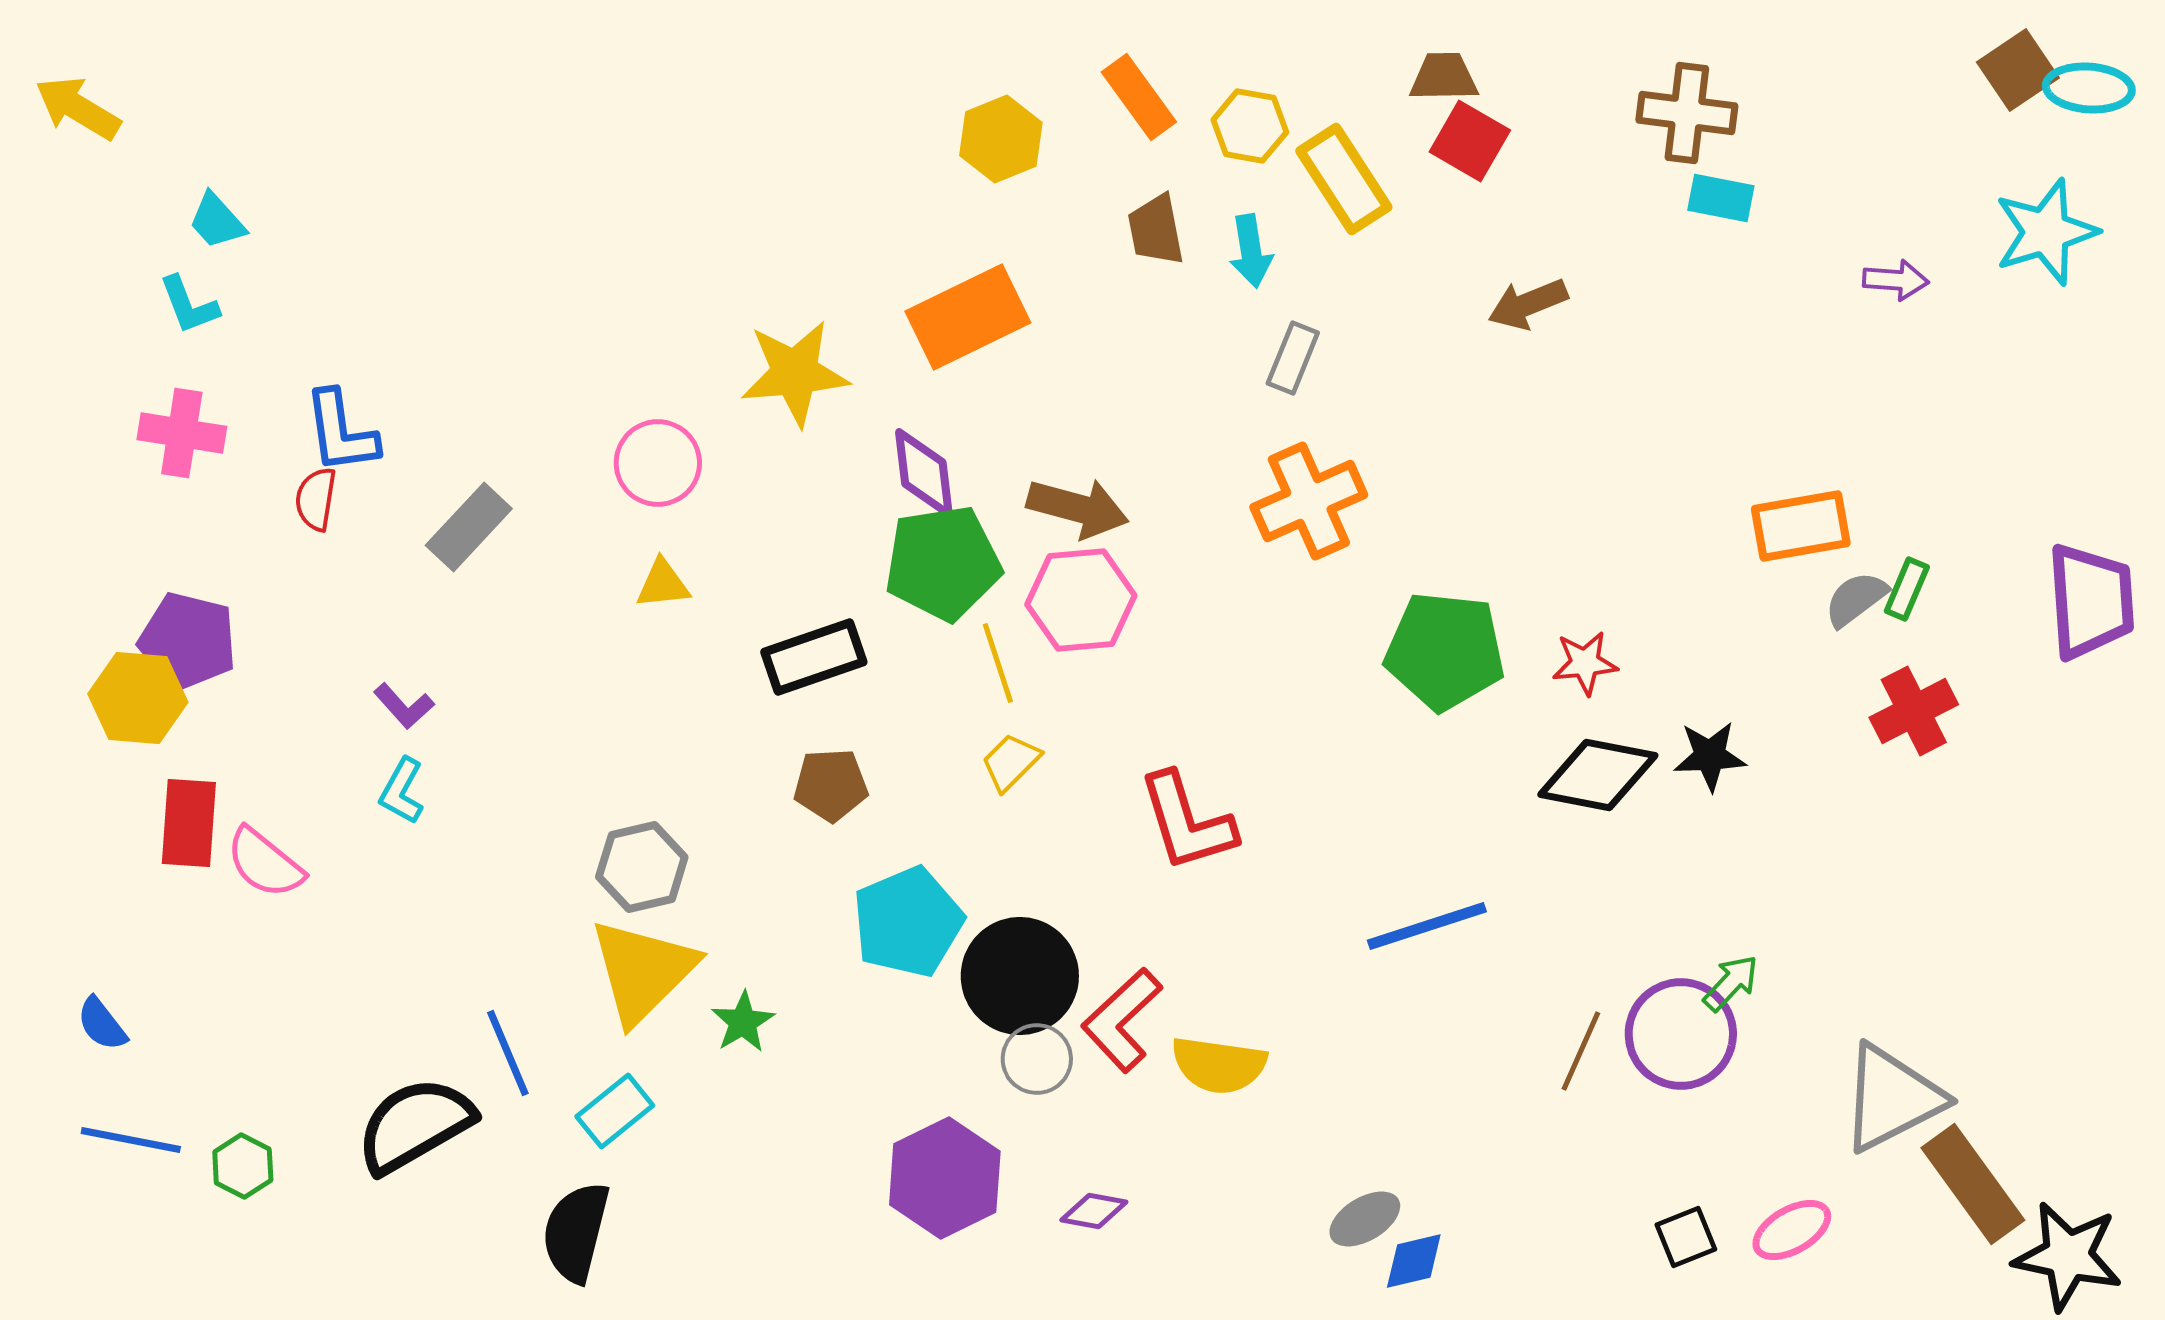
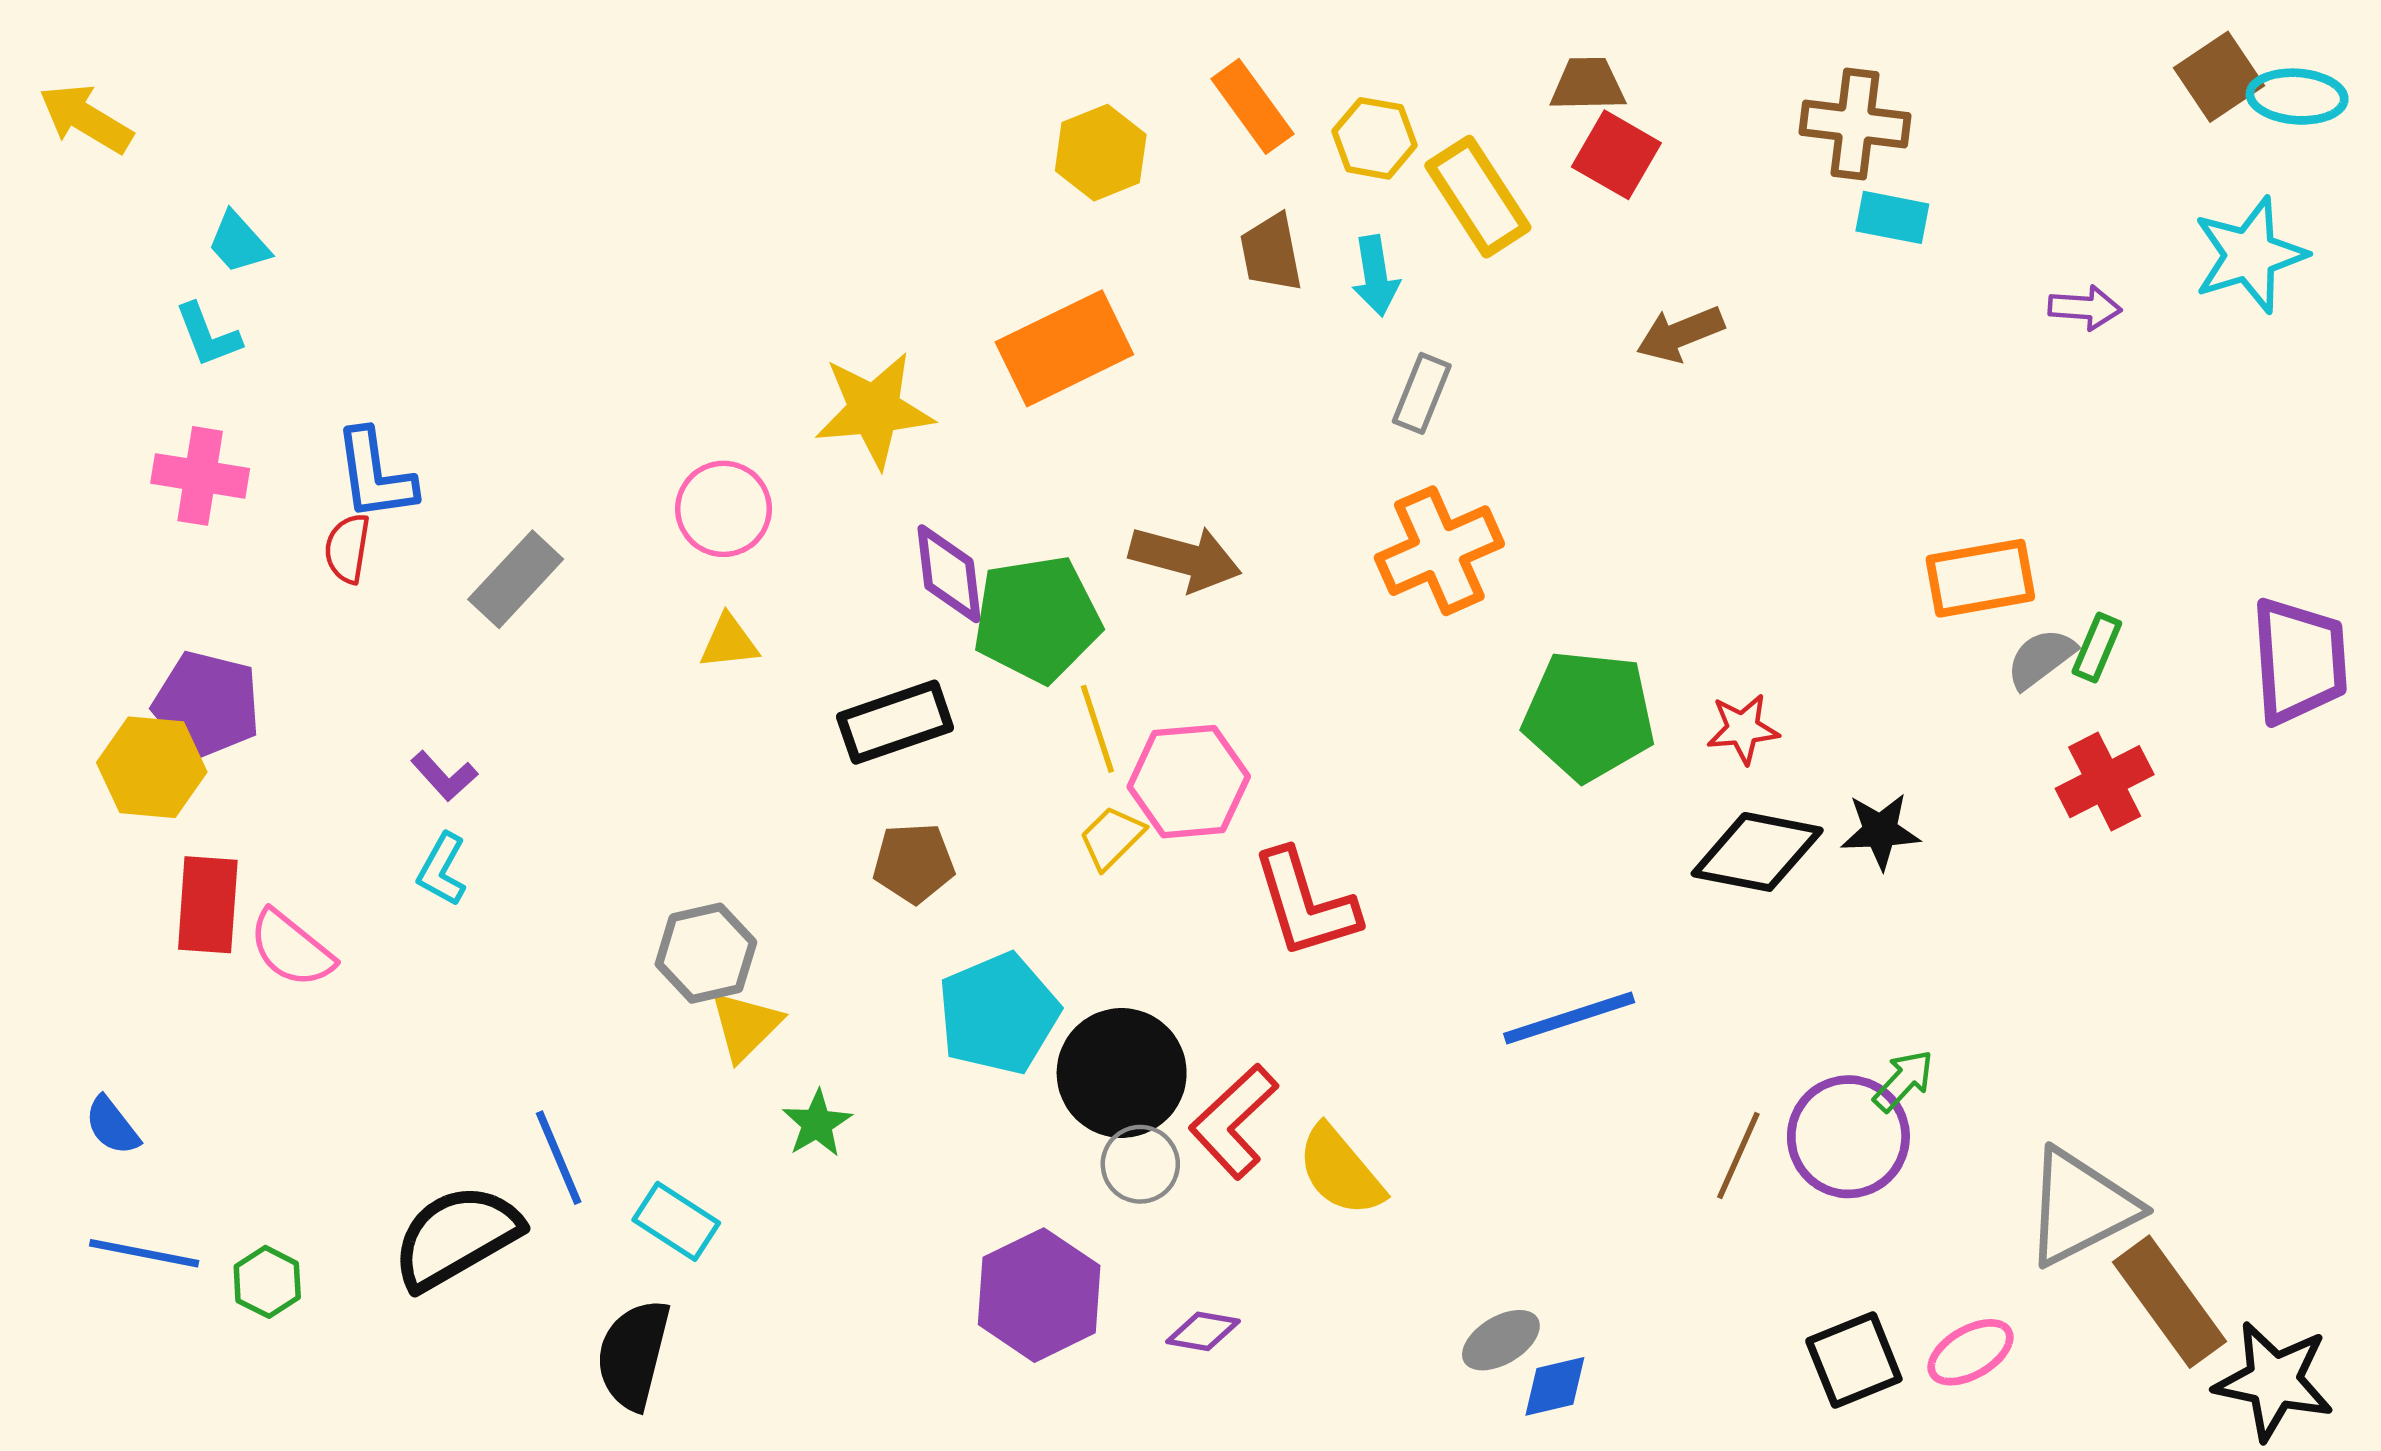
purple diamond: (924, 473) -> (949, 574), moved
pink hexagon: (1081, 600) -> (1189, 782), moved
yellow triangle: (643, 971) -> (746, 1026), moved, size x0.6
yellow semicircle: (1219, 1065) -> (1340, 1171), turned 42
cyan rectangle: (615, 1111) -> (676, 1221), turned 72
black square: (1686, 1237) -> (1854, 1360), size x1.4

